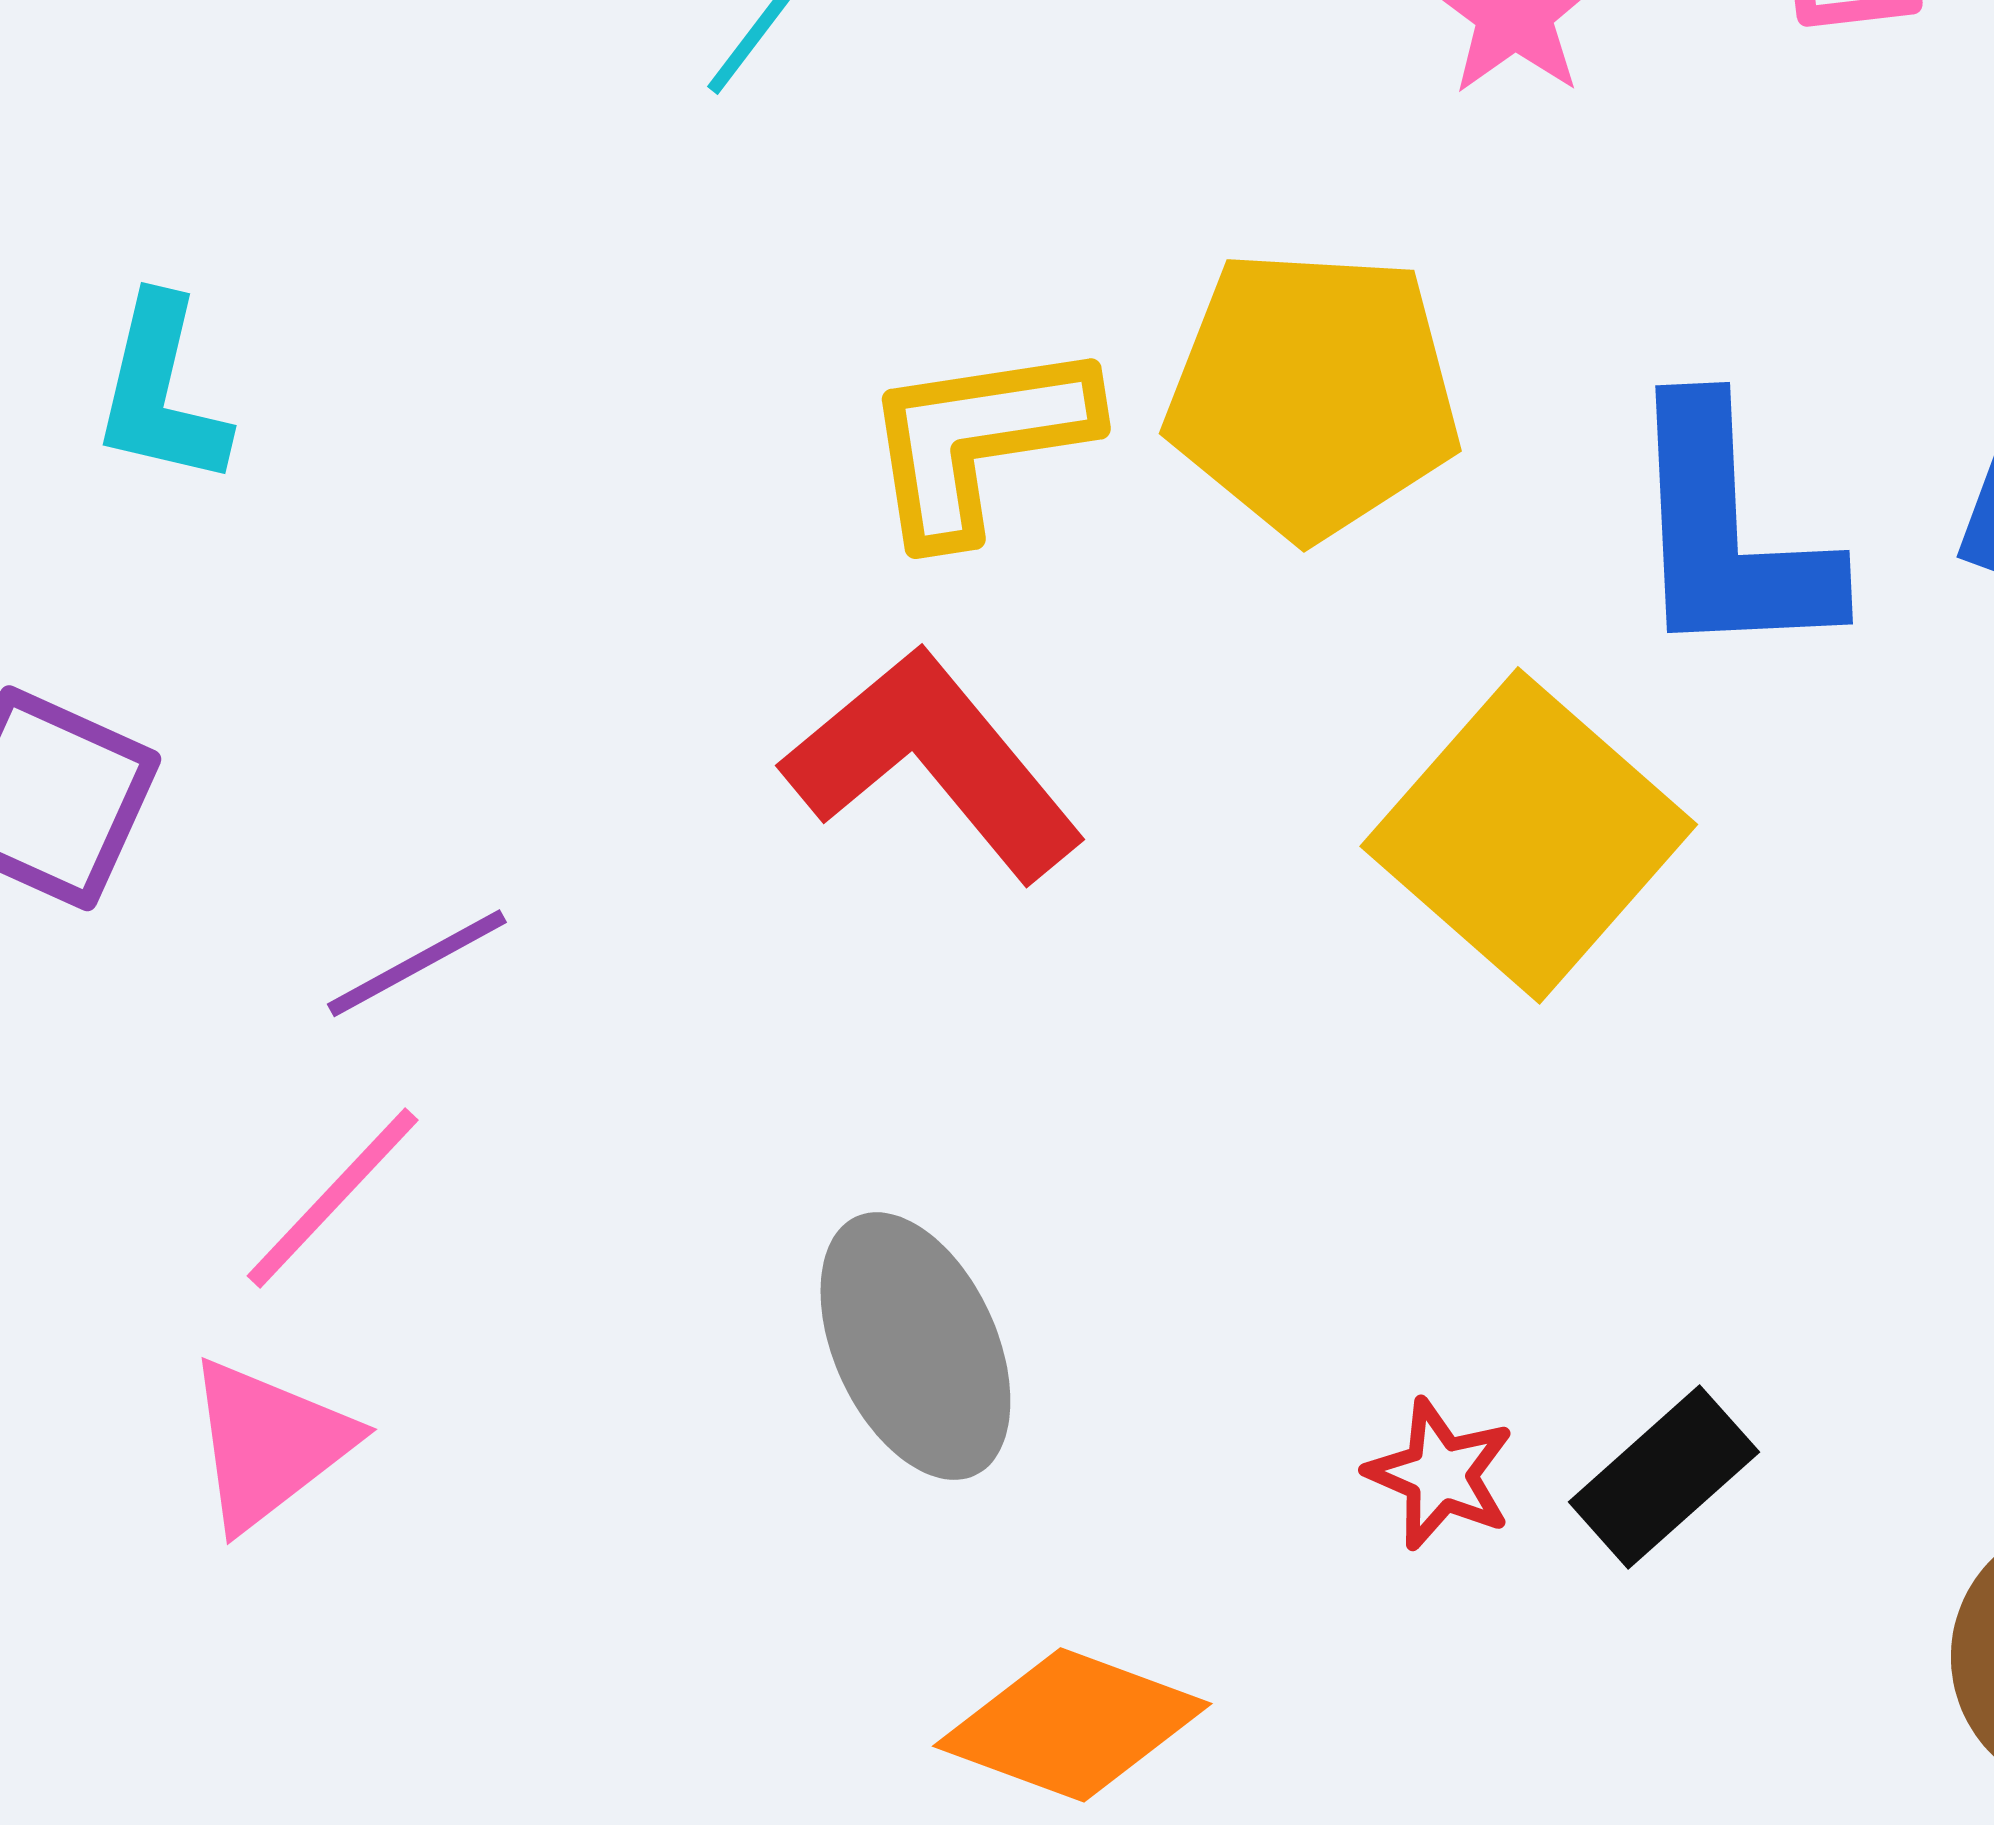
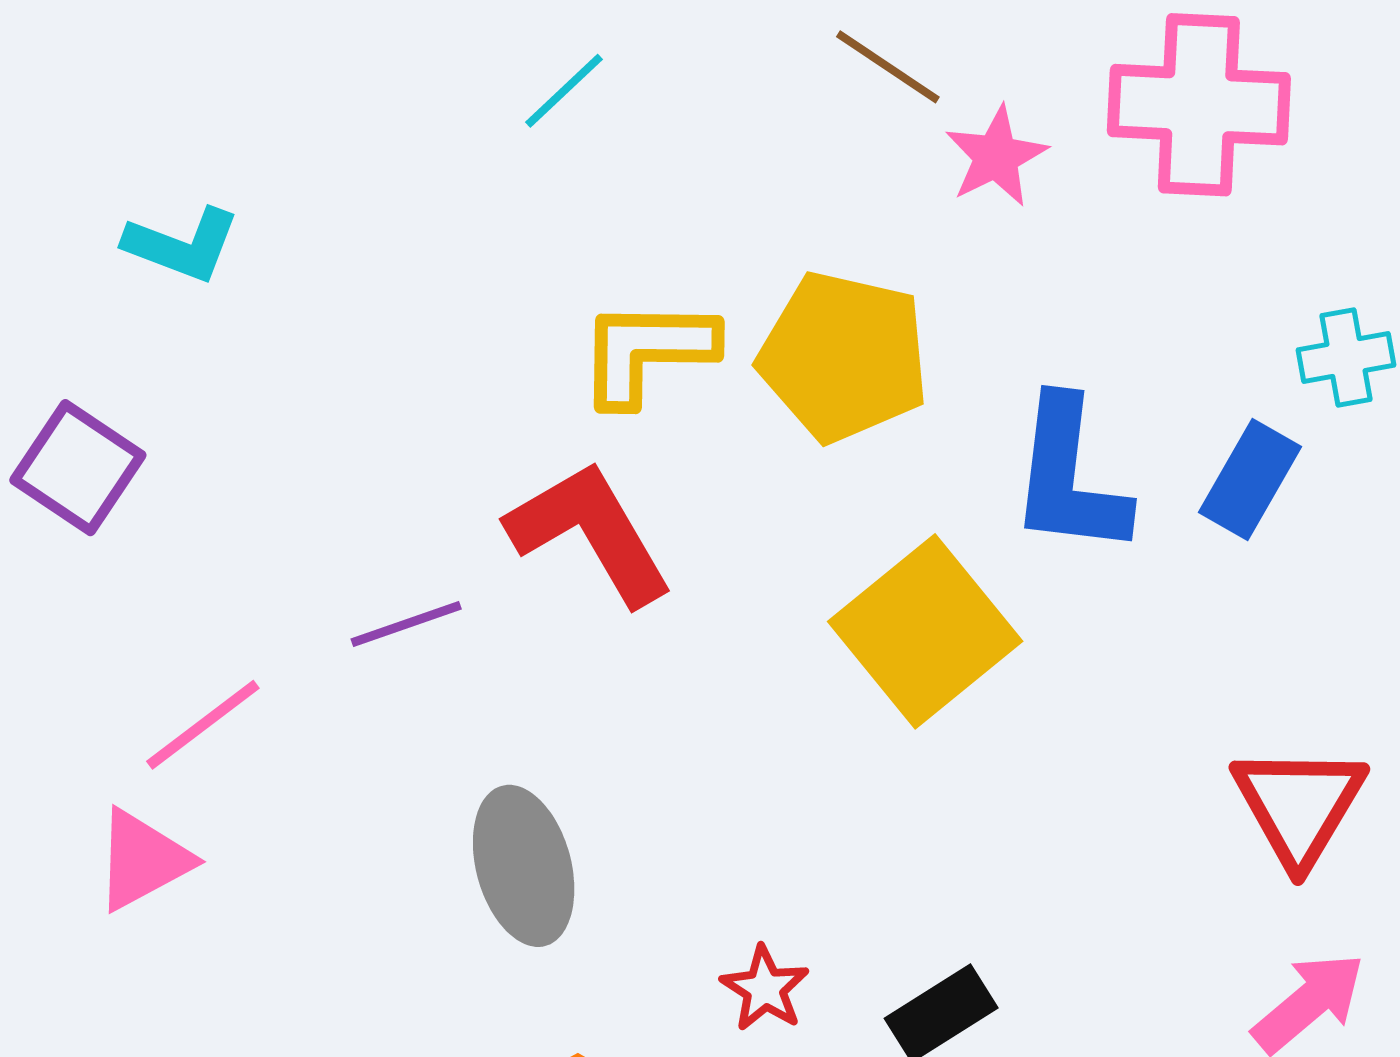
cyan L-shape: (161, 392) -> (182, 245), turned -92
purple line: (417, 963) -> (406, 624), moved
red star: (1440, 1474) -> (765, 989), moved

